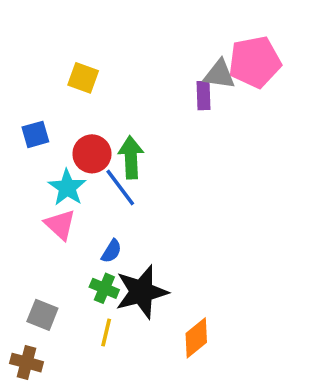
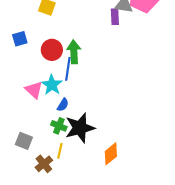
cyan star: (67, 187) -> (52, 85), moved
blue line: (120, 187) -> (68, 69), turned 45
brown cross: (27, 363) -> (44, 164), moved, turned 36

